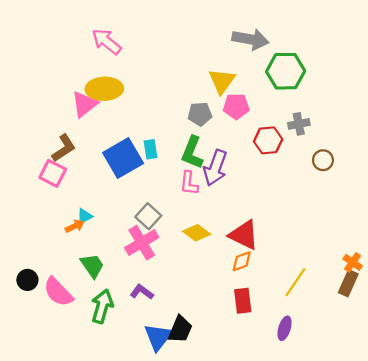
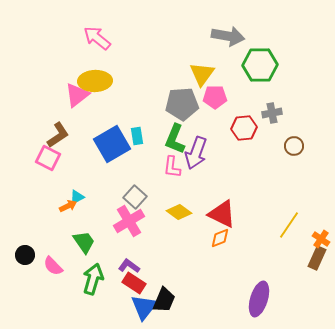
gray pentagon: (200, 114) -> (182, 104), size x1.5
yellow line: (296, 282) -> (289, 225), moved
pink semicircle: (58, 292) -> (53, 266), size x0.7
red rectangle: (243, 301) -> (134, 283), moved, turned -50
purple ellipse: (285, 328) -> (259, 299), size x1.6

